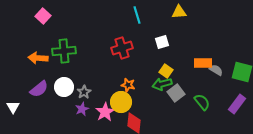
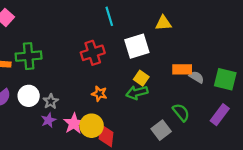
yellow triangle: (179, 12) -> (163, 23), moved
white square: (162, 42) -> (137, 46), size x1.6
gray square: (176, 93) -> (161, 130), moved
yellow circle: (121, 102) -> (92, 126), moved

